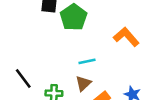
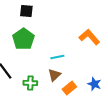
green pentagon: (74, 17) -> (23, 39), moved

